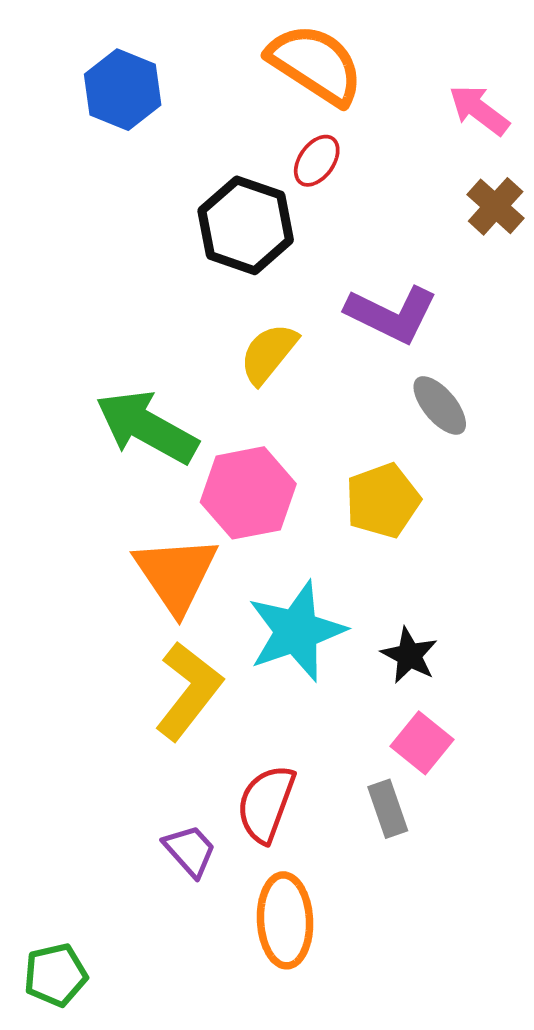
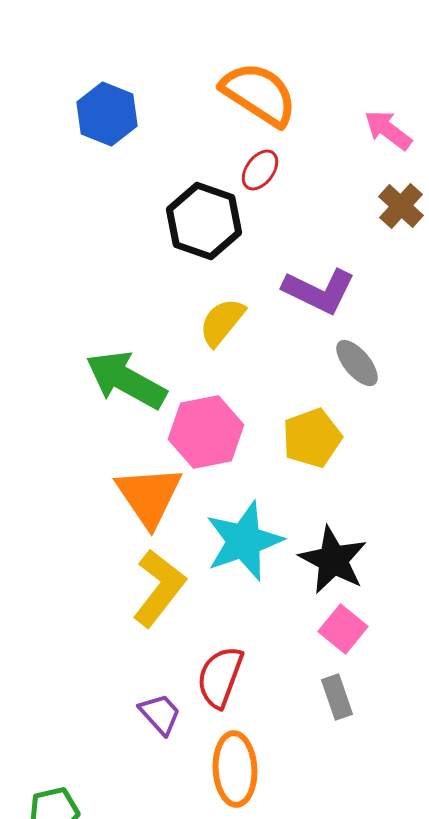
black star: (409, 655) -> (333, 560), size x1.5
gray rectangle: (388, 809) -> (337, 697), moved

